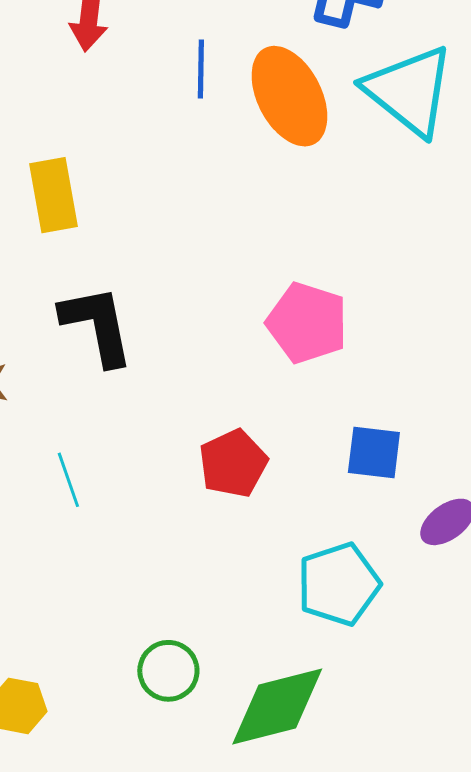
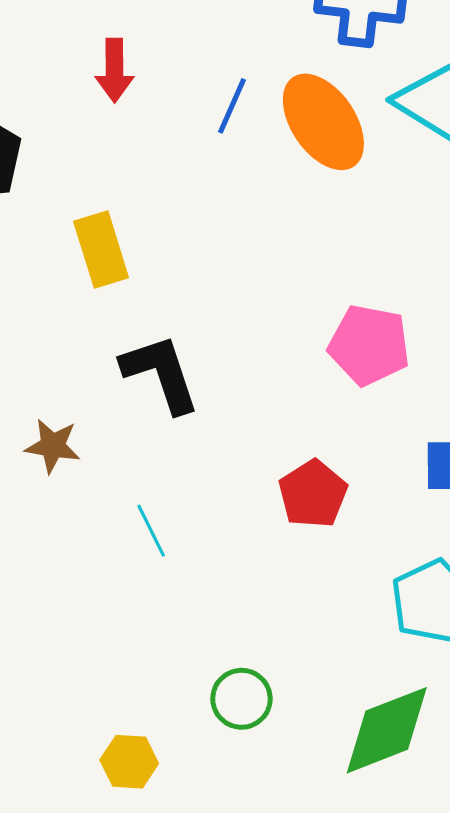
blue line: (201, 69) -> (232, 106), turned 30
green circle: (168, 671) -> (241, 699), moved

